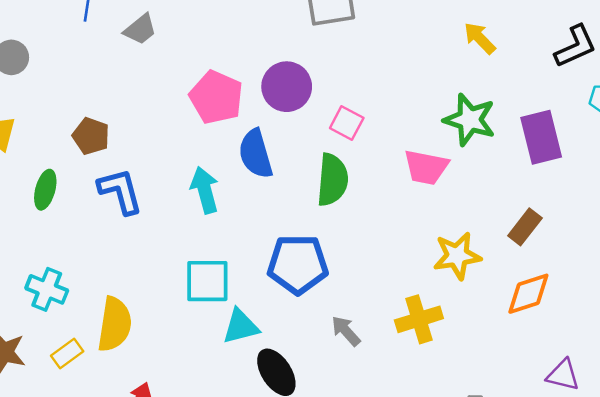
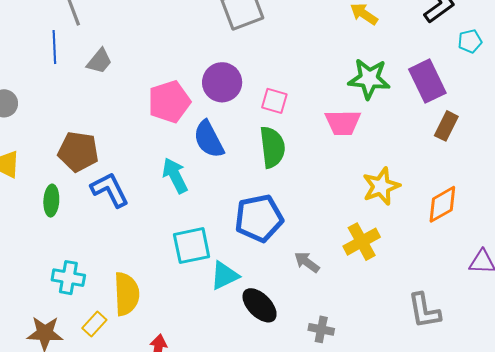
pink pentagon: (216, 97) -> (169, 102), turned -30
brown pentagon: (91, 136) -> (78, 152), size x1.4
brown rectangle: (525, 227) -> (446, 126), moved

